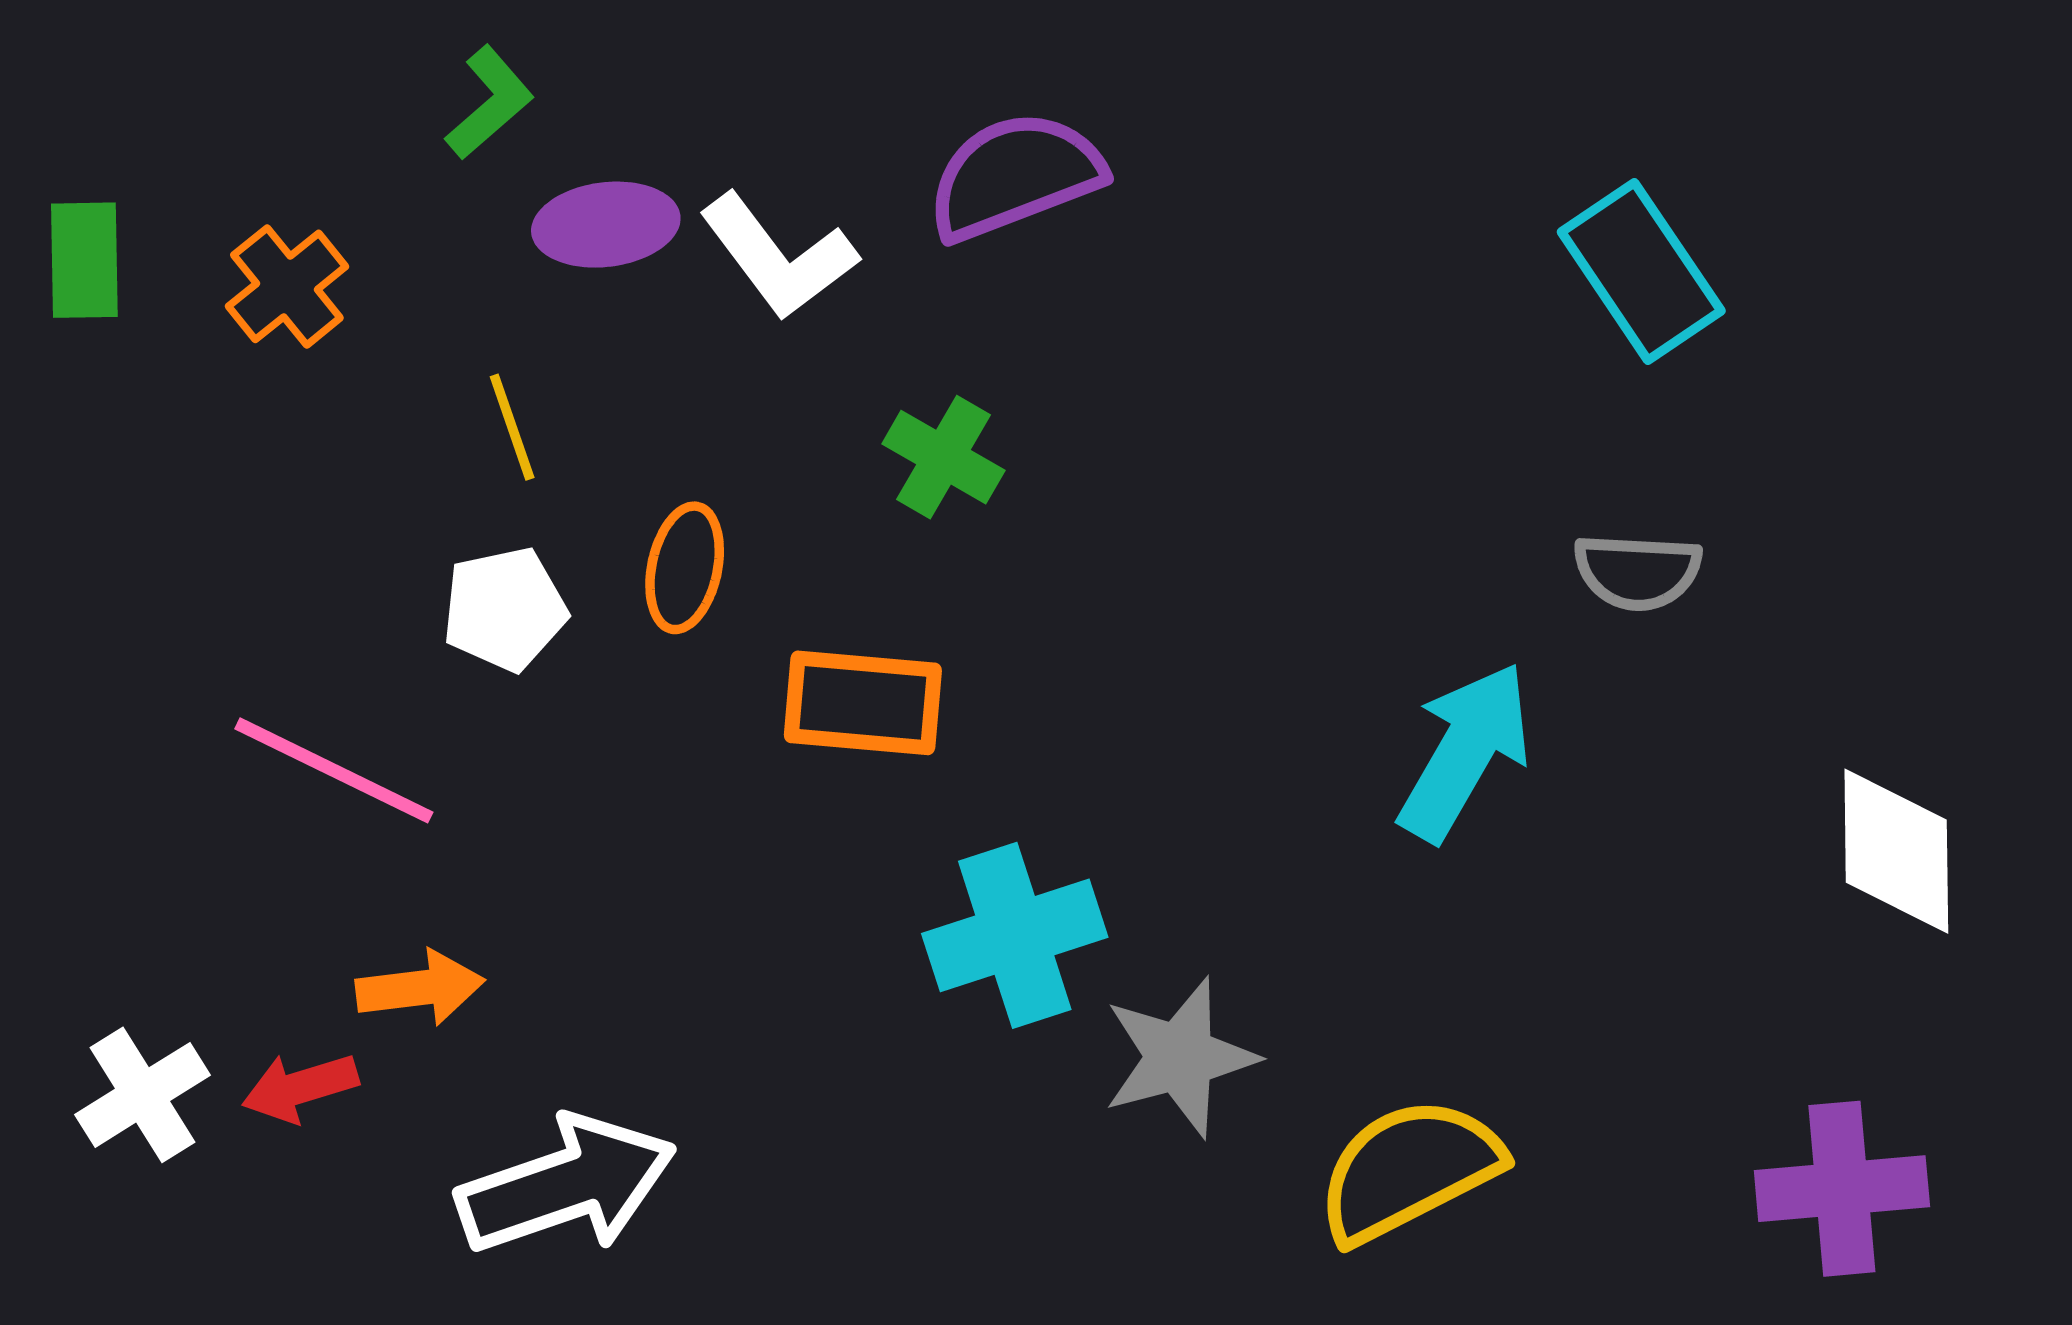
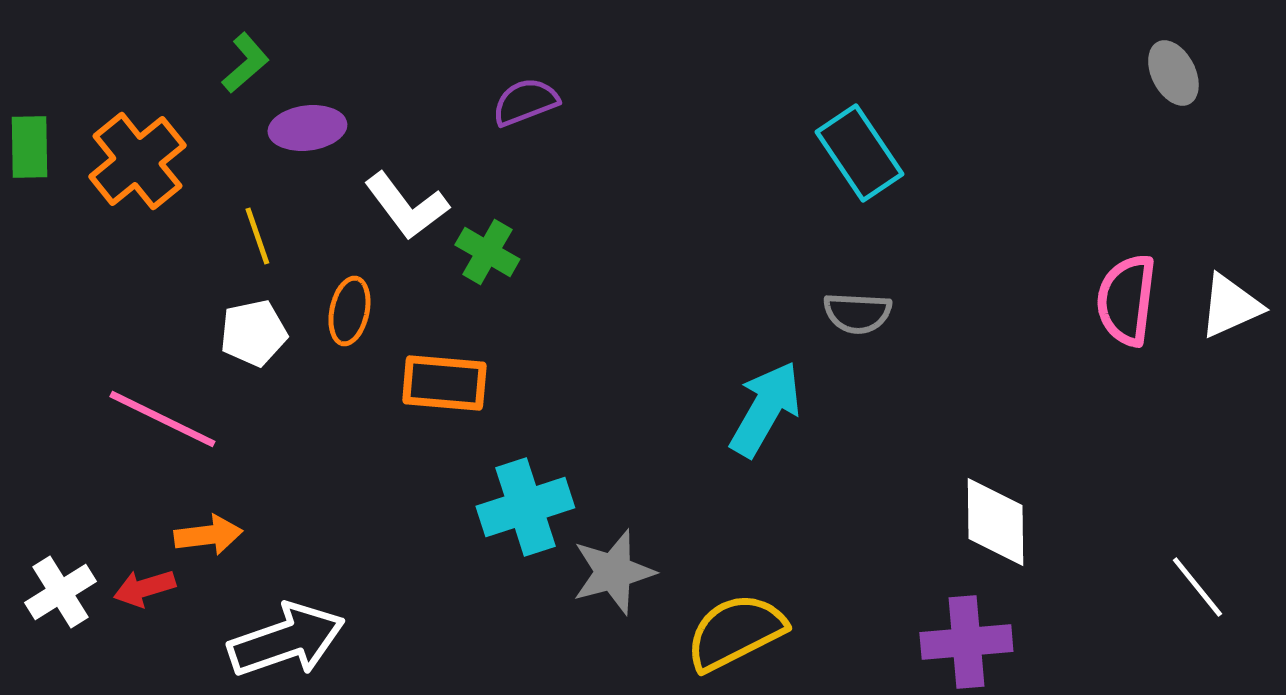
purple semicircle: (1015, 176) -> (525, 102), size x0.7
white L-shape: (778, 256) -> (406, 206), moved
orange cross: (287, 286) -> (137, 161), size x1.5
white diamond: (1896, 851) -> (995, 522), moved

